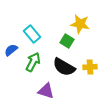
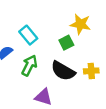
green square: (67, 41) -> (66, 43), turned 32

